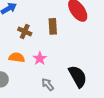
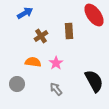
brown cross: (25, 31) -> (41, 36), turned 32
gray arrow: (48, 84) -> (56, 89), moved

